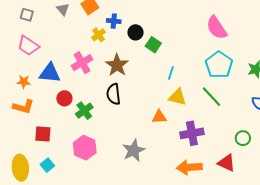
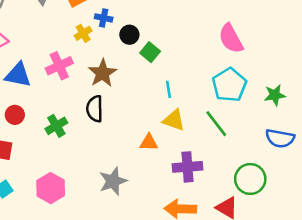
cyan line: (171, 73) -> (169, 89), turned -32
red circle: (64, 98) -> (15, 115), moved
green circle: (243, 138) -> (250, 179), size x1.6
pink hexagon: (85, 148) -> (51, 188), moved

